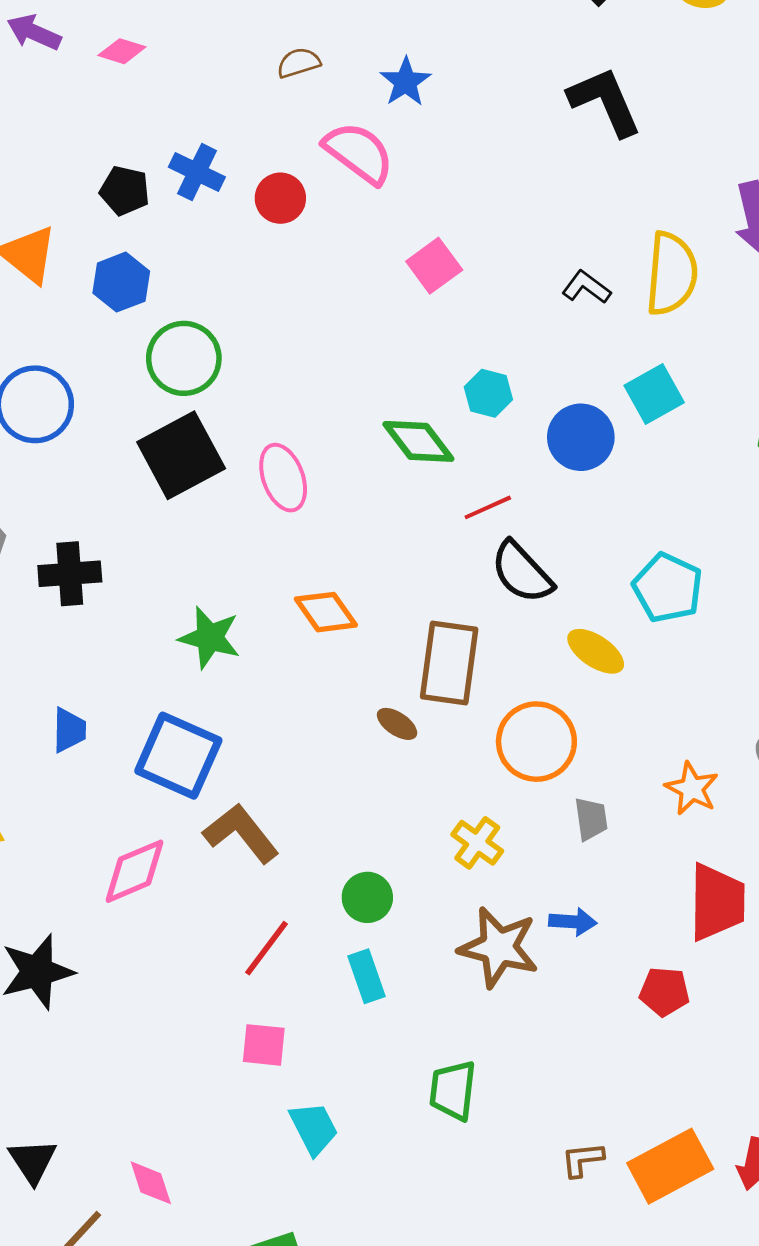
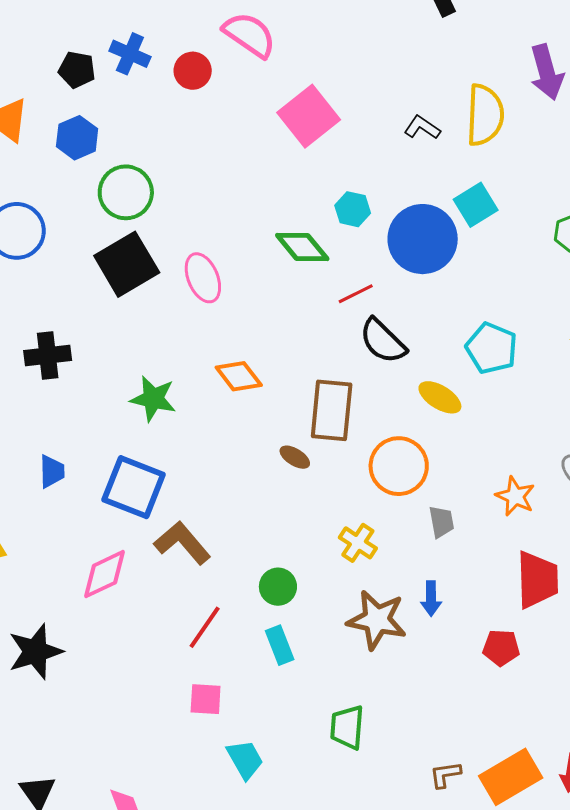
pink square: (434, 266) -> (309, 116), size x1.5
blue circle: (581, 437) -> (423, 239), size x1.4
blue arrow: (573, 922) -> (431, 599), turned 88

